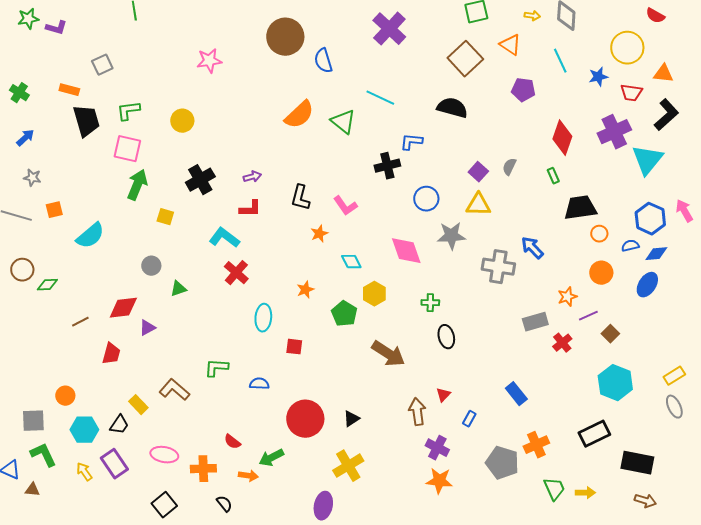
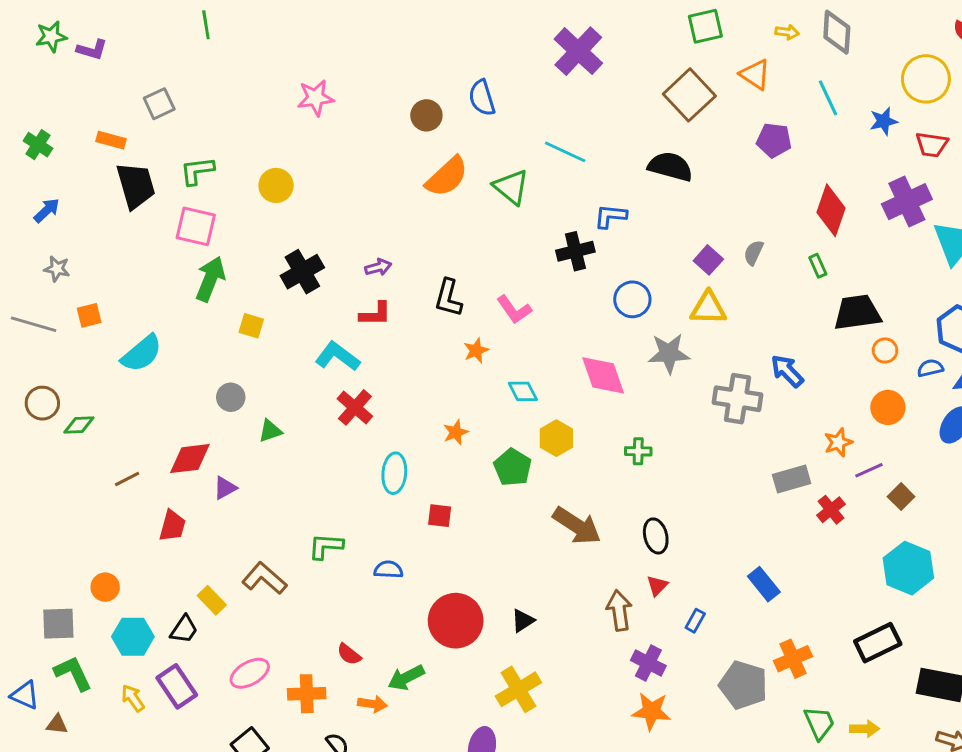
brown circle: (285, 37) -> (426, 115), moved, size x0.6
black ellipse: (446, 337) -> (656, 536), moved
pink ellipse: (164, 455) -> (250, 673), turned -40

